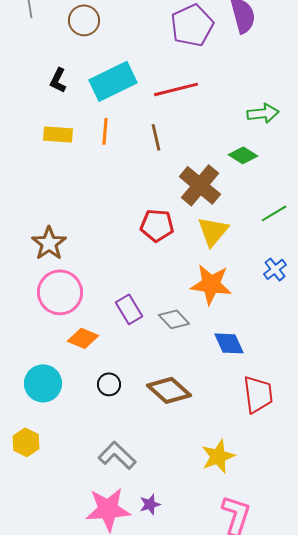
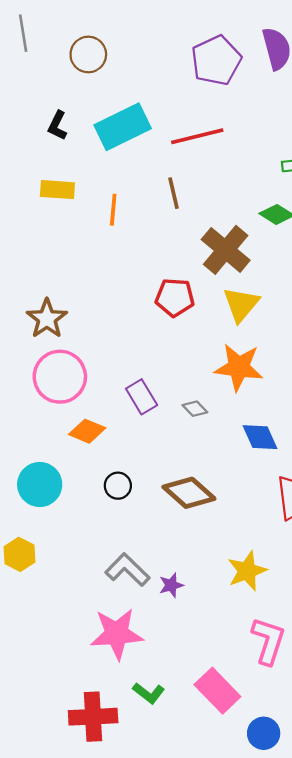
orange line: (105, 131) -> (113, 210), moved
gray diamond: (174, 319) -> (195, 409), size x0.7
purple star: (150, 504) -> (171, 585), moved

